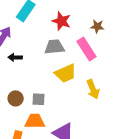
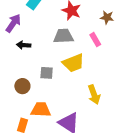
pink rectangle: (86, 49) -> (95, 40), size x0.6
yellow arrow: (93, 89) -> (94, 95), moved
gray square: (39, 99) -> (47, 73), moved

